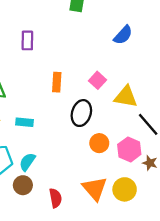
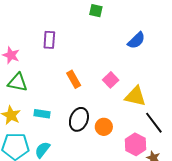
orange rectangle: (57, 82) -> (74, 79), turned -36
black ellipse: (81, 113) -> (79, 119), moved
orange circle: (99, 143) -> (104, 127), moved

